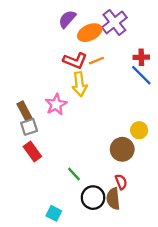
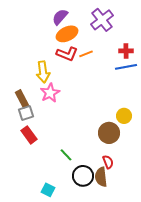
orange ellipse: (90, 33) -> (67, 34), moved
blue line: (141, 75) -> (126, 67), turned -55
yellow arrow: (80, 84) -> (43, 72), moved

